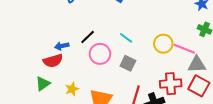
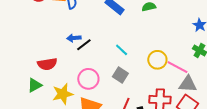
blue arrow: (62, 46) -> (74, 38), moved
pink circle: (100, 54) -> (88, 79), moved
yellow star: (72, 89) -> (63, 94), size x1.5

